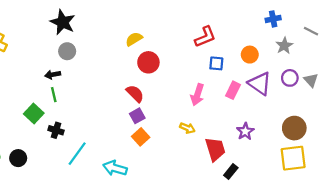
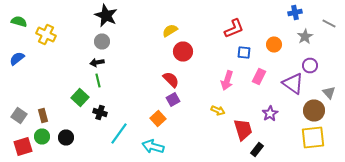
gray circle: (67, 51) -> (102, 42), moved
gray triangle: (311, 80) -> (329, 92), moved
purple triangle: (260, 84) -> (293, 84), moved
orange square: (141, 137) -> (158, 118), moved

